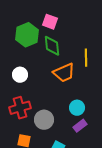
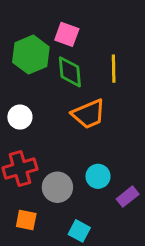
yellow line: (86, 58) -> (114, 69), moved
cyan circle: (77, 108) -> (98, 176), moved
purple rectangle: (80, 126) -> (128, 197), moved

